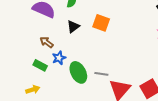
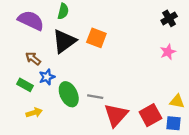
black triangle: (73, 27) -> (64, 41), size x1.6
yellow arrow: (33, 90) -> (34, 113), moved

